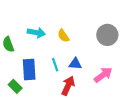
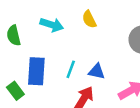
yellow semicircle: (63, 36) -> (89, 19), moved
cyan line: (55, 65) -> (71, 69), turned 32

